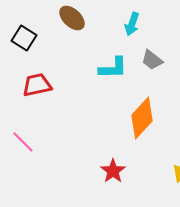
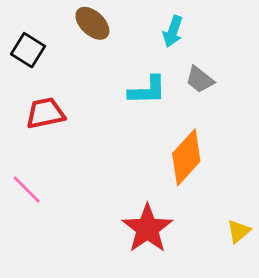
red star: (113, 171) -> (147, 228), size x1.5

